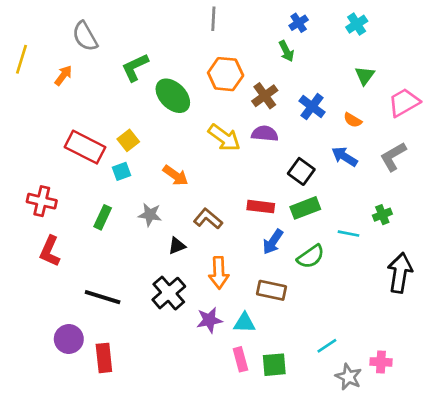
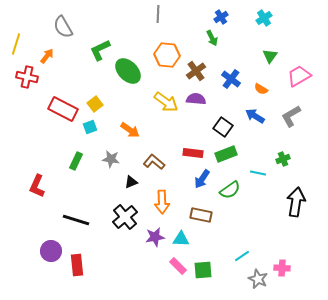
red cross: (42, 201) -> (27, 77), moved
pink rectangle: (240, 359) -> (178, 266), turned -30

